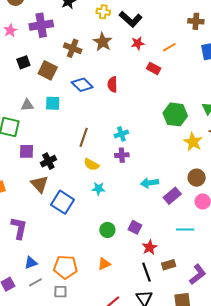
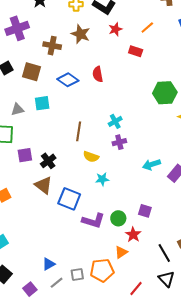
purple L-shape: (19, 228) -> (93, 221), moved, turned 105
red star: (150, 247) -> (133, 235), moved
orange pentagon: (65, 267) -> (102, 270), moved
gray square: (60, 292) -> (77, 275), moved

